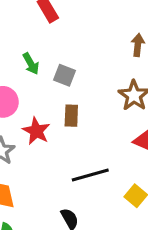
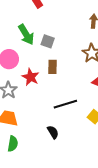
green arrow: (31, 64) -> (26, 34), size x1.5

